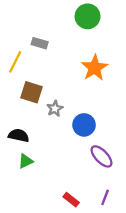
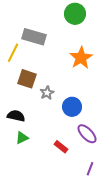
gray rectangle: (40, 43) -> (34, 37), size x1.6
red rectangle: (71, 200) -> (61, 147), moved

